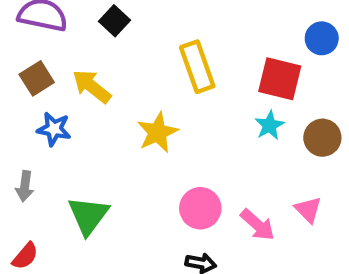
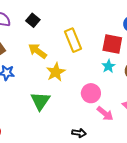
yellow arrow: (92, 86) -> (38, 51), moved
pink circle: (200, 208) -> (91, 93), moved
green triangle: (88, 215) -> (40, 101), moved

